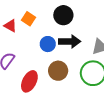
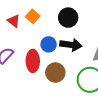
red ellipse: (29, 81) -> (33, 61), moved, turned -35

